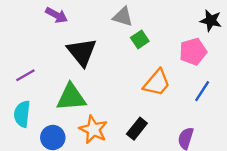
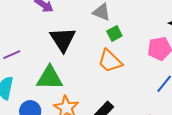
orange trapezoid: (157, 83) -> (110, 61), moved, turned 88

